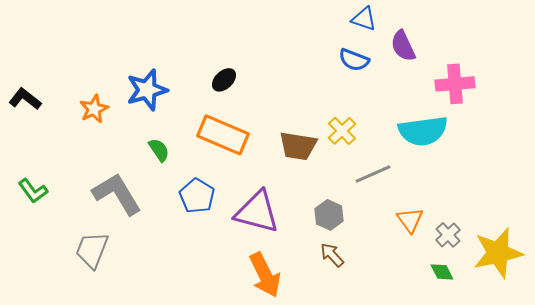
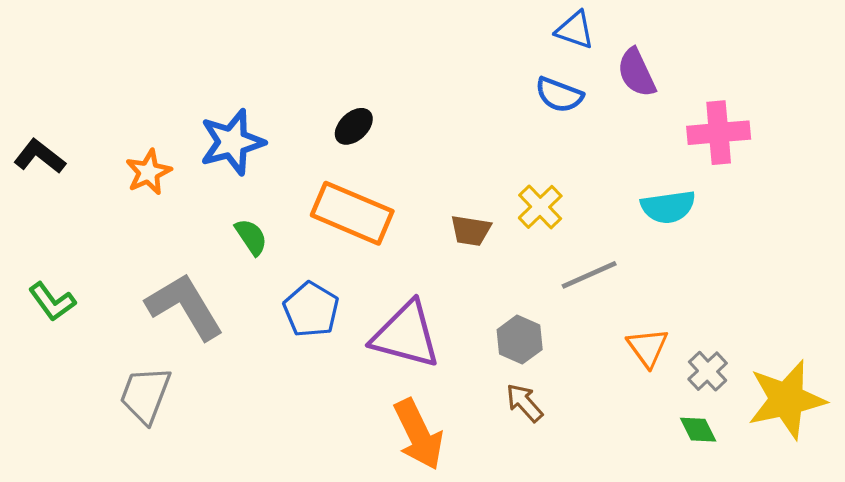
cyan semicircle: (423, 131) -> (668, 207), size x0.7
brown trapezoid: (298, 146) -> (471, 231), size x0.7

